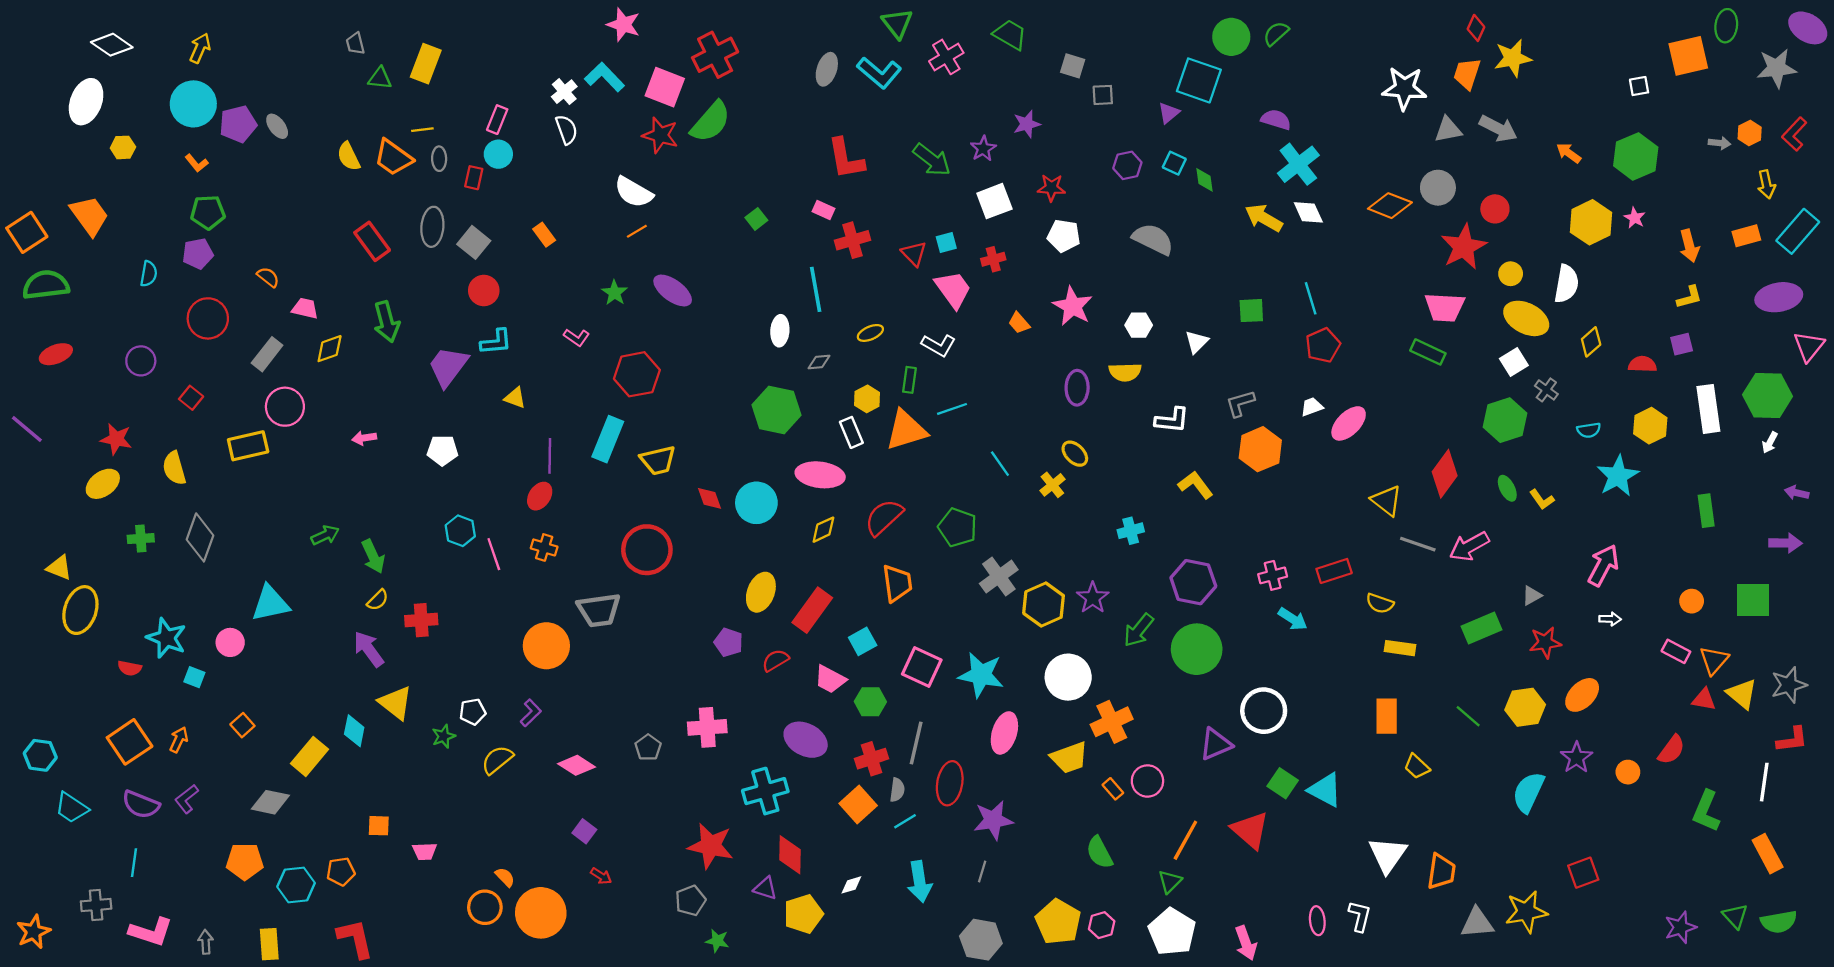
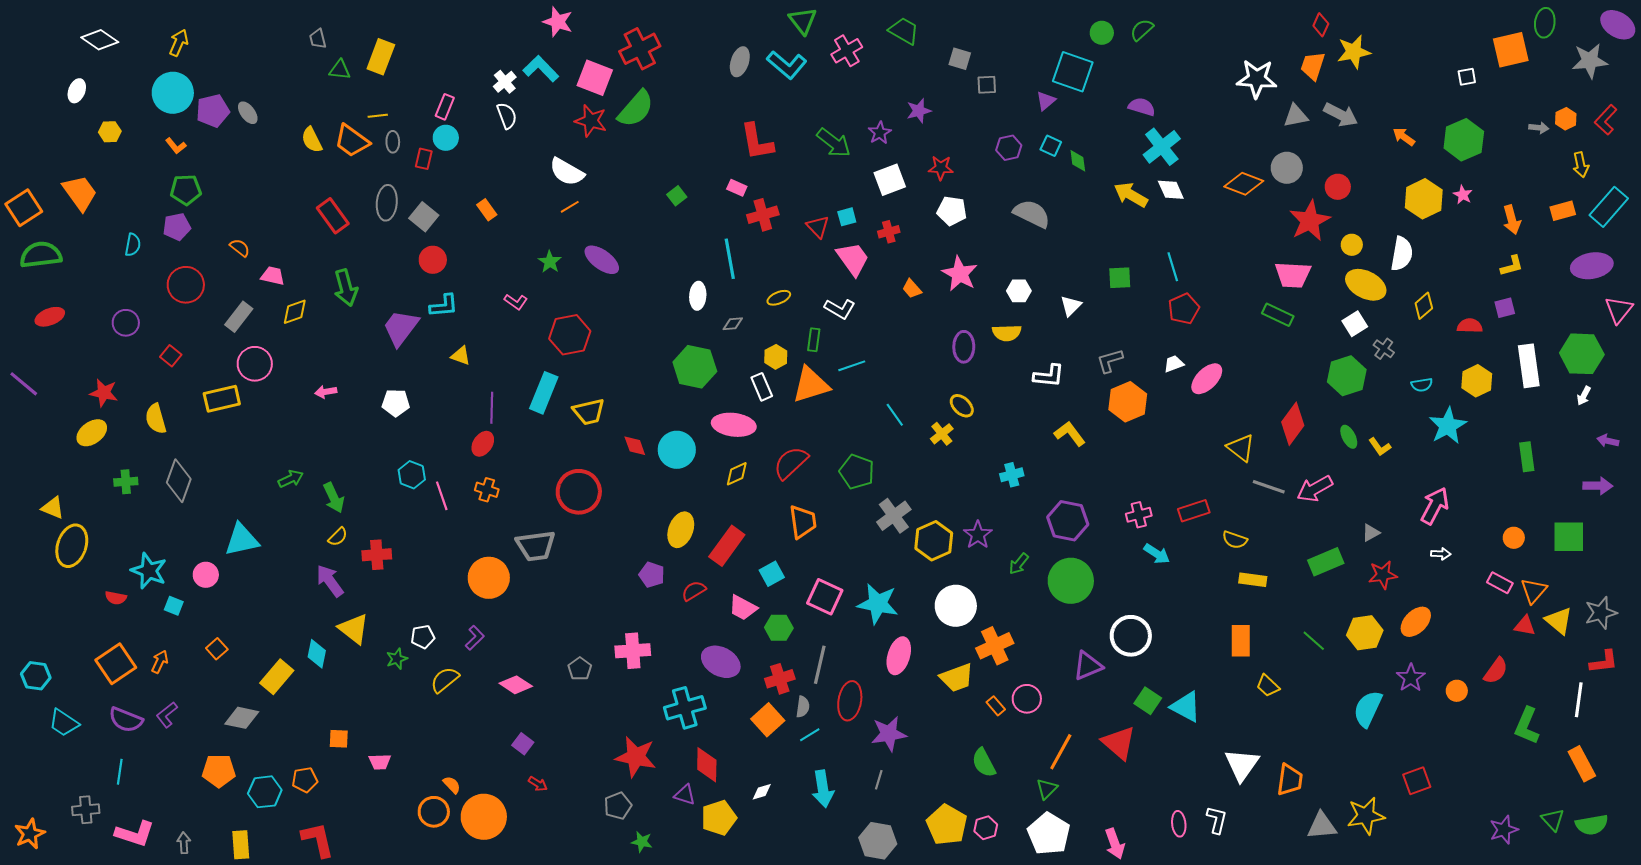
green circle: (1231, 37) -> (1102, 33), size x0.7
white ellipse: (86, 102) -> (77, 91), size x0.6
green arrow: (1139, 630) -> (1019, 564), size x0.7

